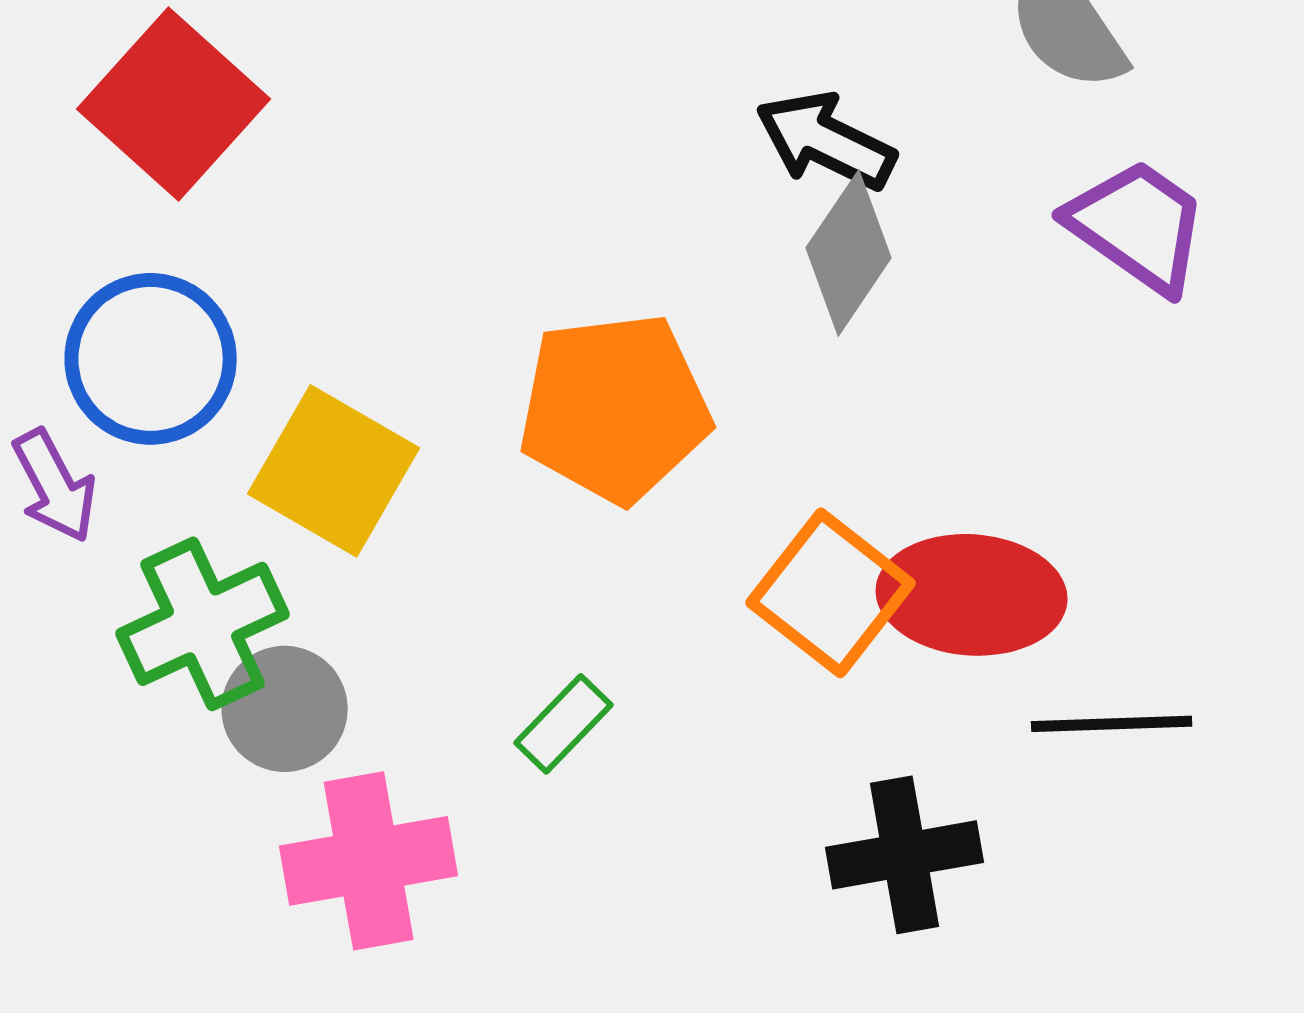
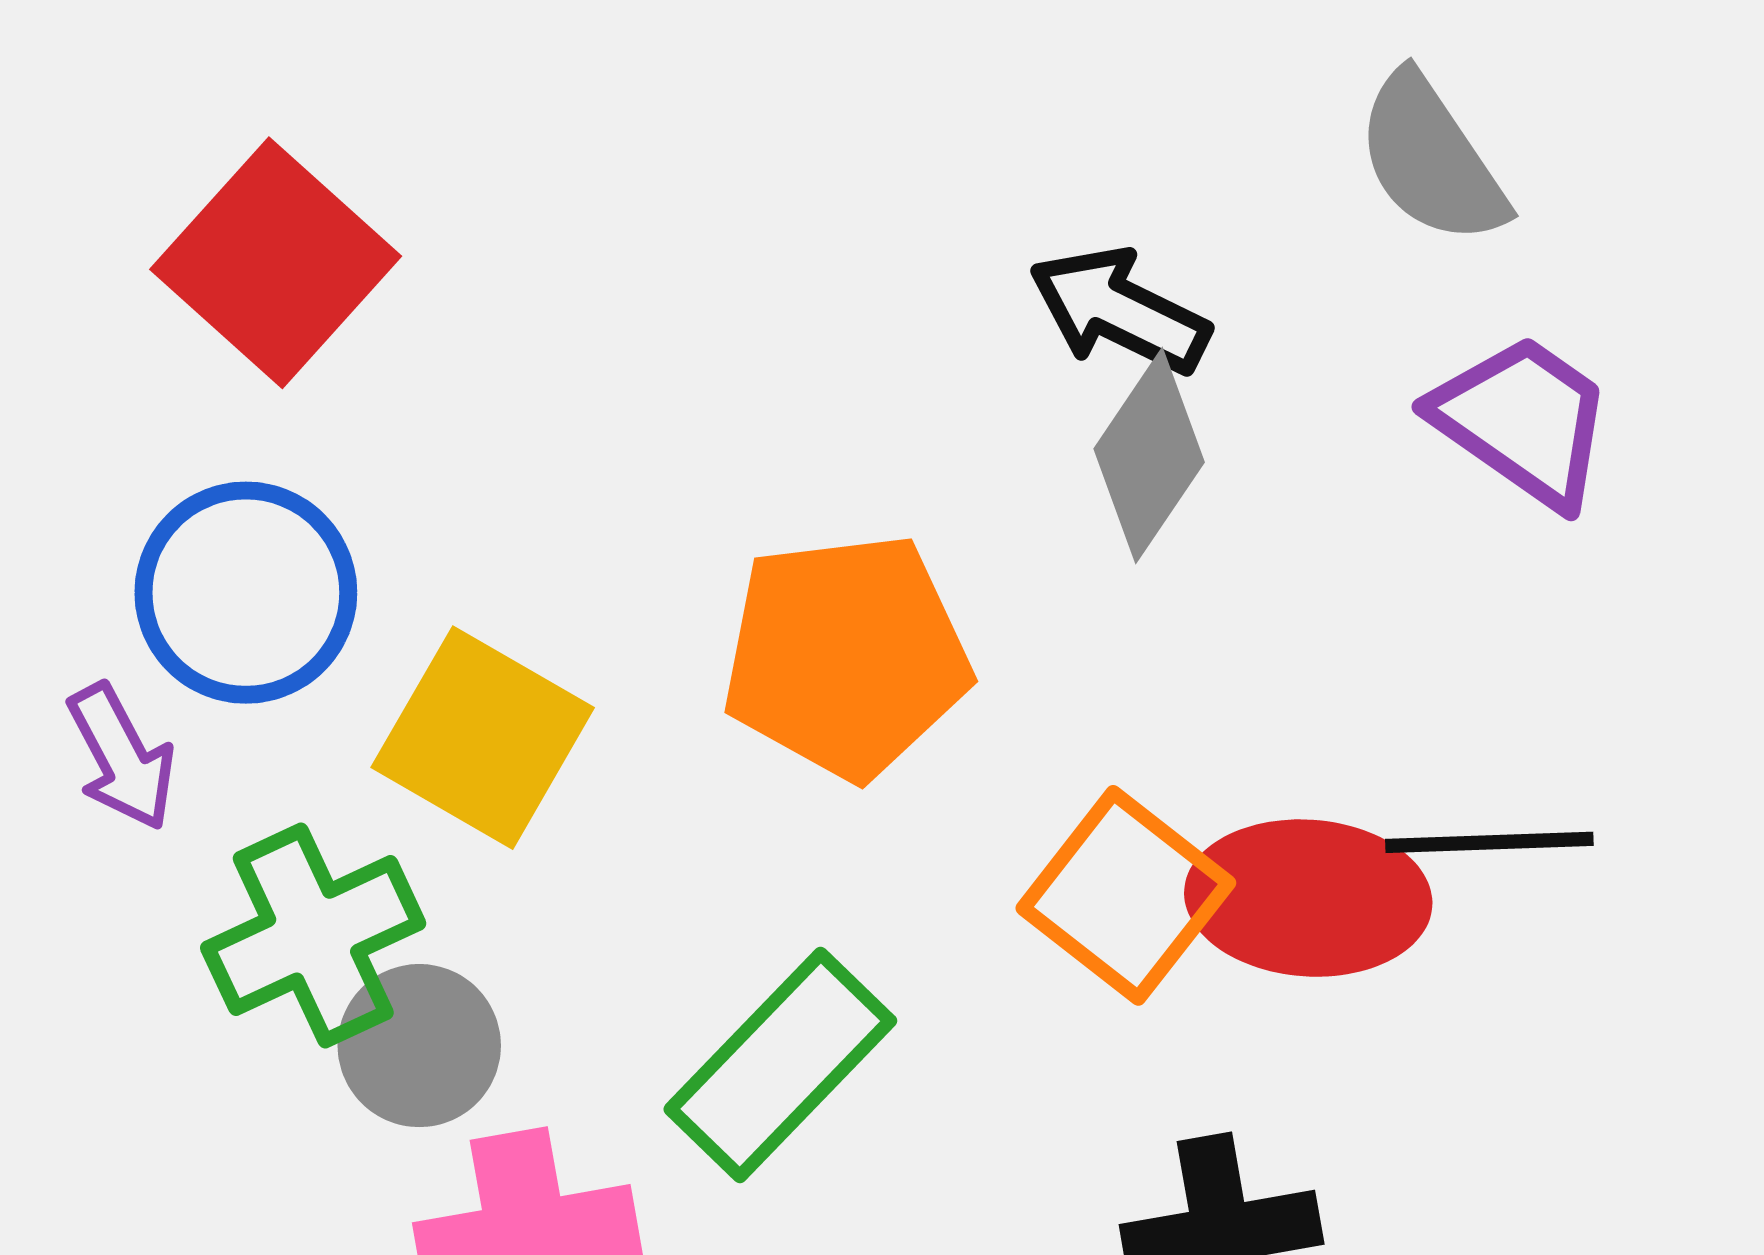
green rectangle: (564, 724) -> (780, 1065), size x1.8
black line: (1112, 724) -> (1489, 842), moved

